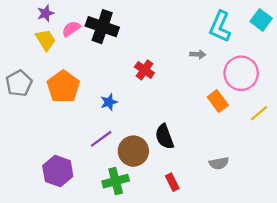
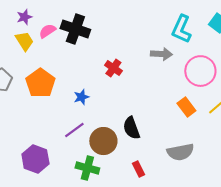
gray arrow: (198, 54) -> (161, 54), size x1.5
orange rectangle: (218, 101) -> (186, 107), moved
gray semicircle: (219, 163) -> (180, 152), size x1.5
green cross: (116, 181) -> (87, 168), turned 30

